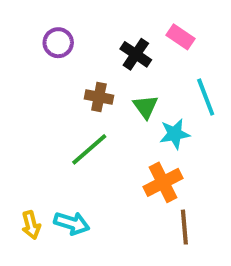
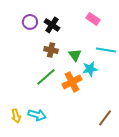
black cross: (136, 54) -> (52, 25), moved
cyan line: (206, 97) -> (106, 50), turned -60
orange cross: (163, 182) -> (72, 82), moved
brown line: (184, 227) -> (105, 118), moved, turned 42

